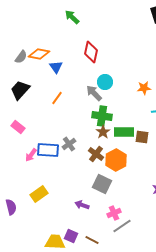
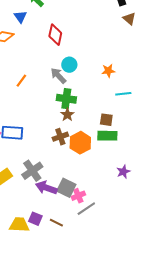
blue triangle: (56, 67) -> (20, 17), moved
green rectangle: (124, 132) -> (107, 136), moved
gray cross: (69, 144) -> (32, 171), moved, size x1.5
brown cross: (96, 154) -> (60, 137), turned 35
gray square: (102, 184) -> (66, 188), moved
purple arrow: (82, 205) -> (46, 188), size x1.5

